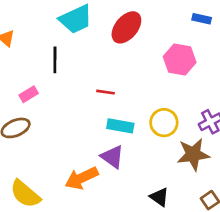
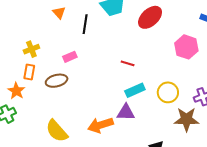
black line: (55, 60) -> (85, 24), moved
cyan rectangle: (120, 126) -> (135, 90), turned -42
purple triangle: (112, 157) -> (126, 112), turned -42

